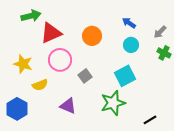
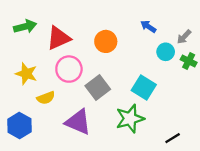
green arrow: (31, 16) -> (25, 26), moved
cyan circle: (131, 45) -> (166, 52), moved
gray square: (85, 76) -> (98, 87), size x1.5
cyan square: (125, 76) -> (144, 87), turned -30
purple triangle: (68, 106) -> (78, 122), size x1.4

